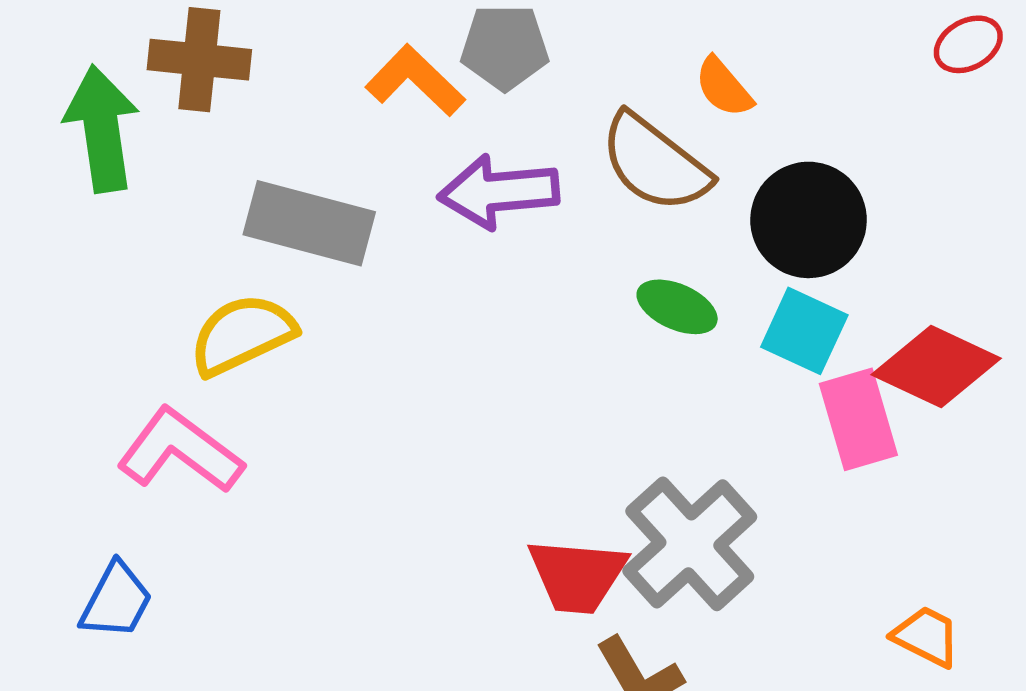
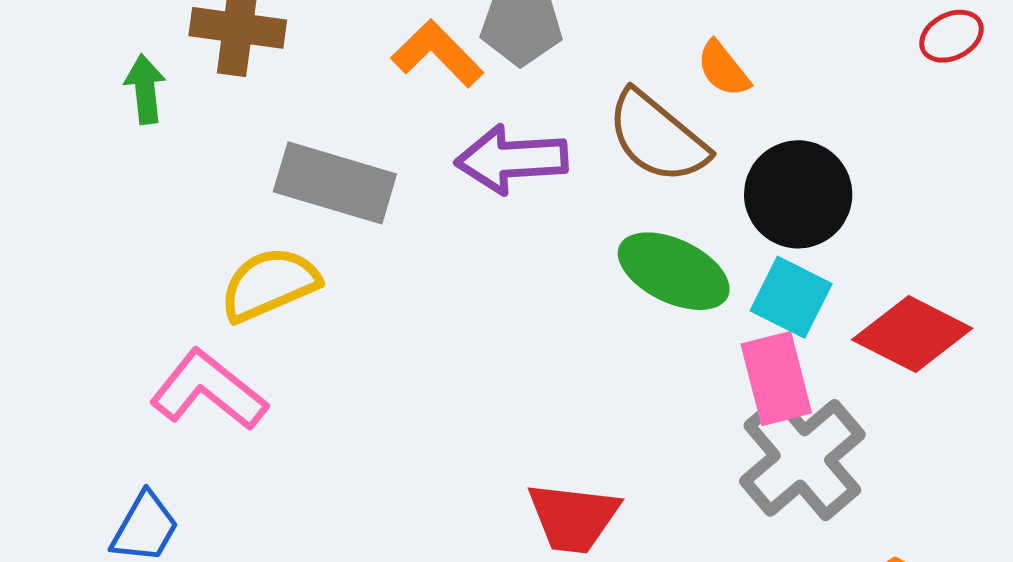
green arrow: (102, 129) -> (145, 89), size x0.6
green ellipse: (677, 307) -> (674, 271), size x1.5
pink rectangle: (858, 419) -> (776, 379), moved
gray cross: (690, 544) -> (802, 458), moved

